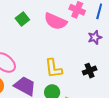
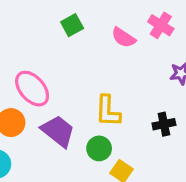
pink semicircle: (55, 21) -> (123, 38), size x0.7

